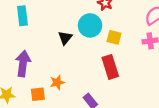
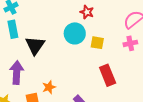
black triangle: (65, 38) -> (35, 45), moved, size x1.5
red rectangle: (110, 67) -> (108, 75), moved

